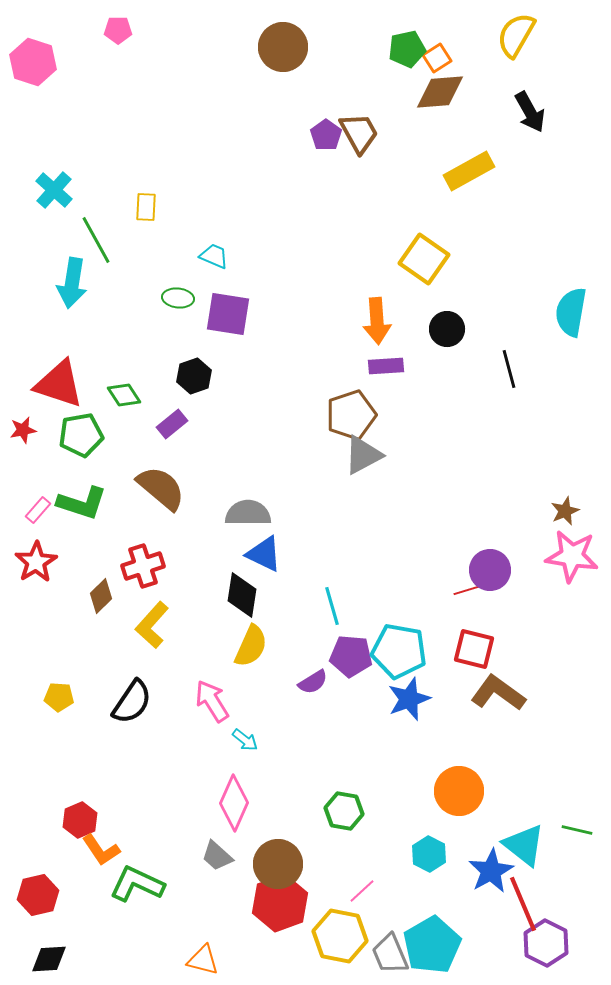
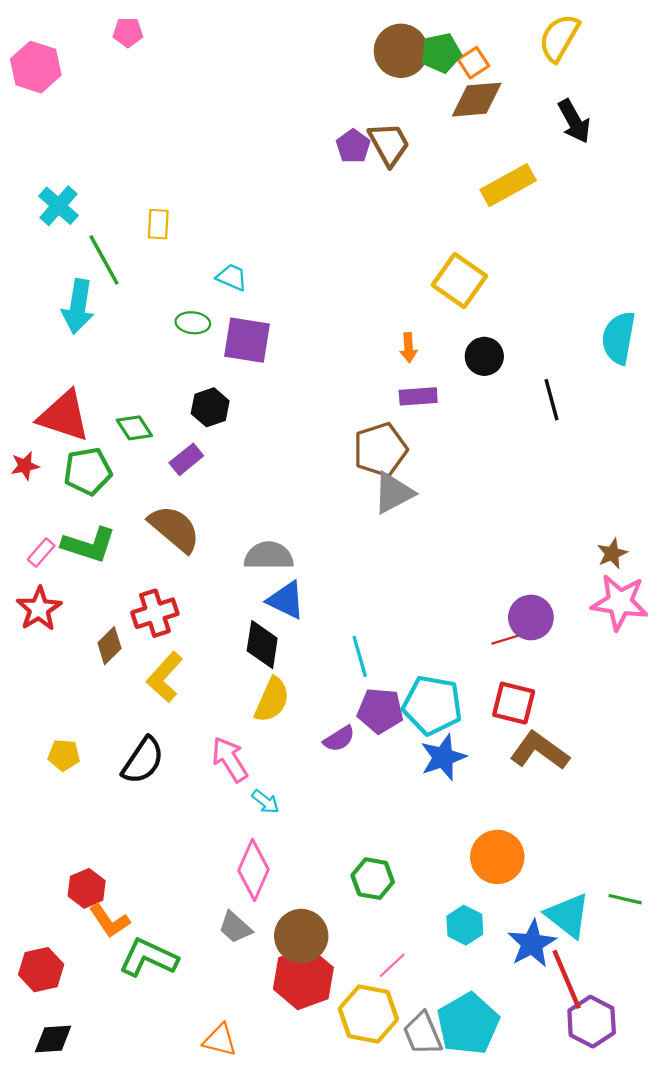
brown circle: (283, 47) -> (401, 51), moved
orange arrow: (377, 321) -> (408, 348), size x0.6

